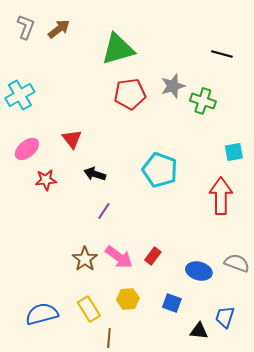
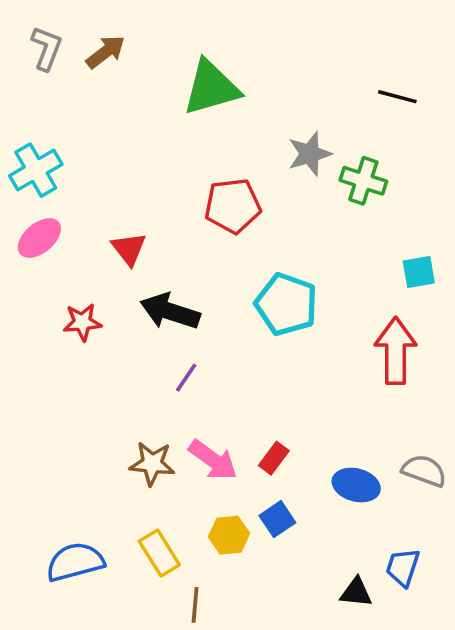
red pentagon: (130, 94) -> (233, 206), moved
pink ellipse: (27, 149) -> (39, 238), moved
black arrow: (95, 174) -> (170, 311), size x1.5
brown star: (85, 259) -> (152, 464), turned -30
blue square: (172, 303) -> (277, 519), moved, turned 36

